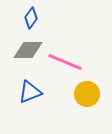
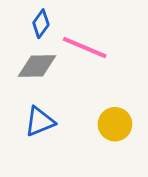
pink line: (65, 62) -> (85, 48), moved

